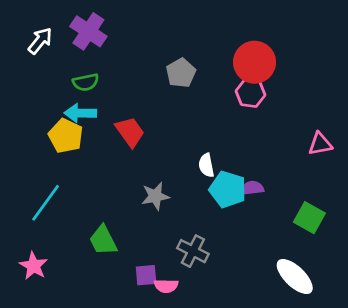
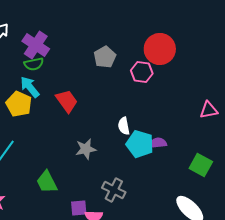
purple cross: (88, 31) -> (36, 45), moved
pink hexagon: (251, 93) -> (142, 72), moved
cyan arrow: (80, 113) -> (30, 87), turned 50

